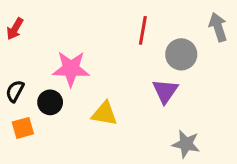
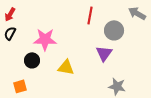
gray arrow: (218, 27) -> (137, 13), turned -42
black semicircle: (15, 91) -> (10, 33), moved
orange square: (23, 128) -> (20, 86), moved

